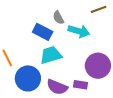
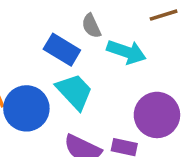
cyan trapezoid: (51, 55) -> (74, 92), turned 60
blue circle: (28, 78) -> (26, 108), moved

